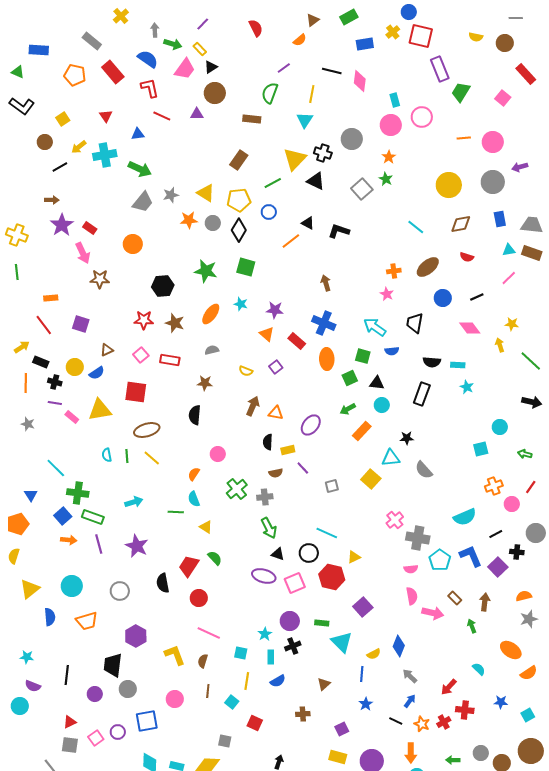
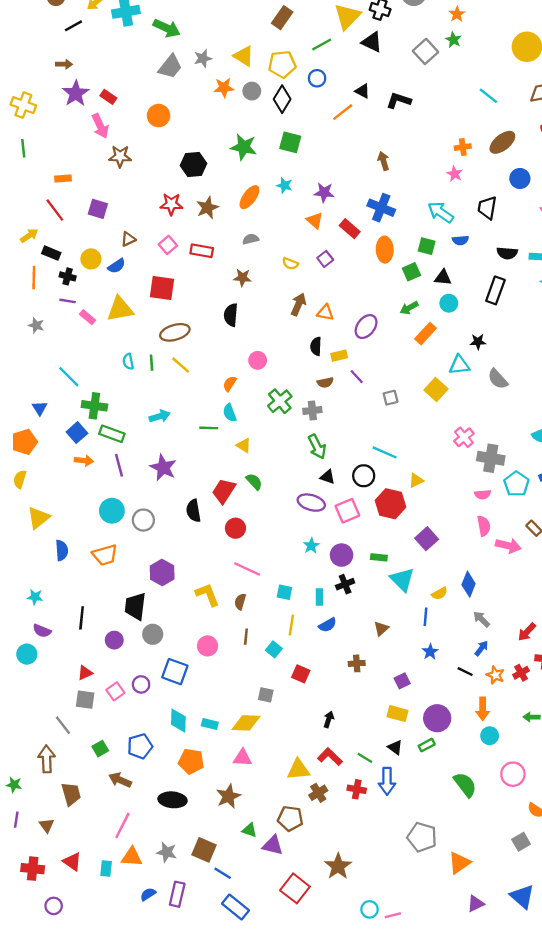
brown star: (175, 323) -> (207, 208), turned 30
cyan circle: (72, 586) -> (112, 511), moved
cyan star: (265, 634) -> (311, 546), moved
blue square: (147, 721) -> (175, 672), turned 30

